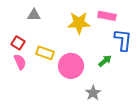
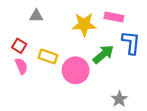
green arrow: (105, 61) -> (103, 54), moved, size x1.5
gray star: (93, 93) -> (119, 99), moved

